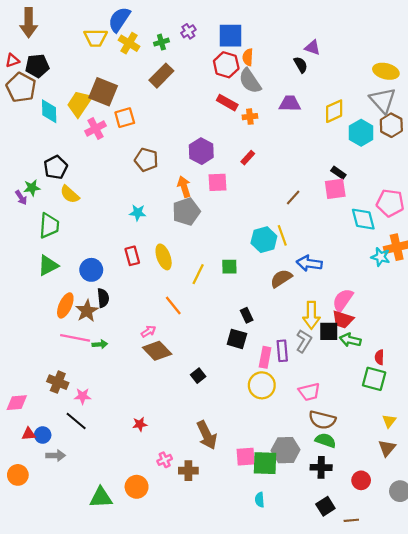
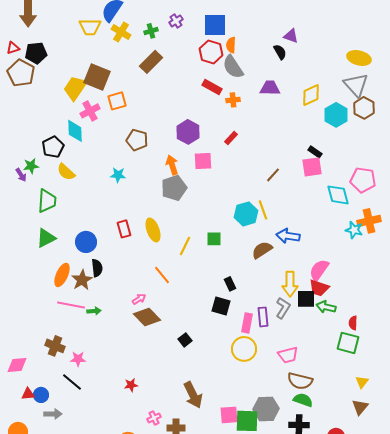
cyan diamond: (49, 111) -> (75, 131), moved
cyan star: (138, 213) -> (118, 175), moved

